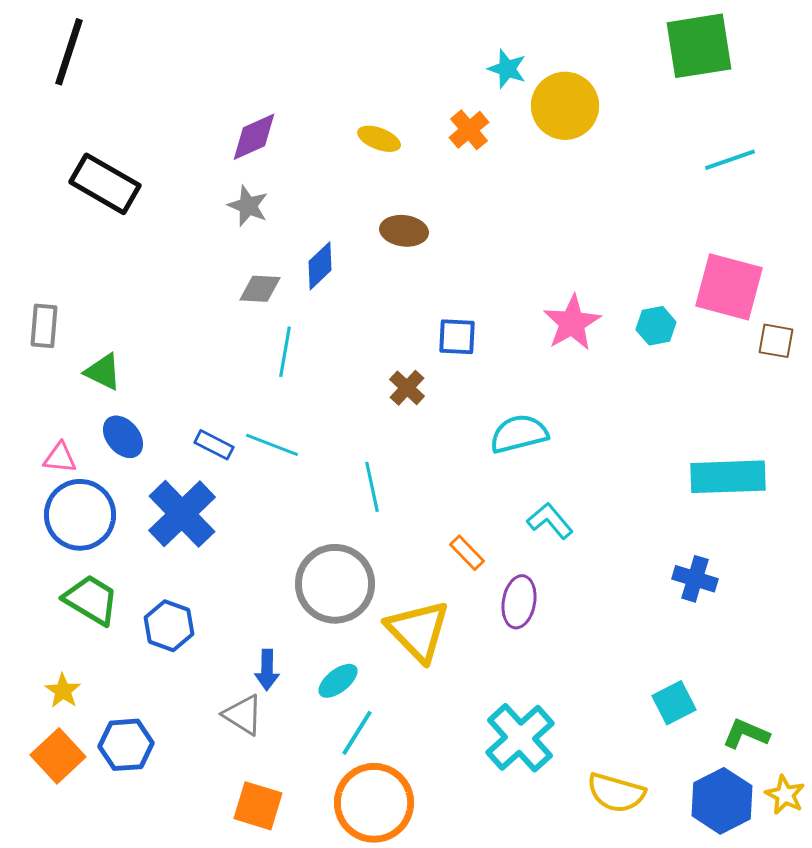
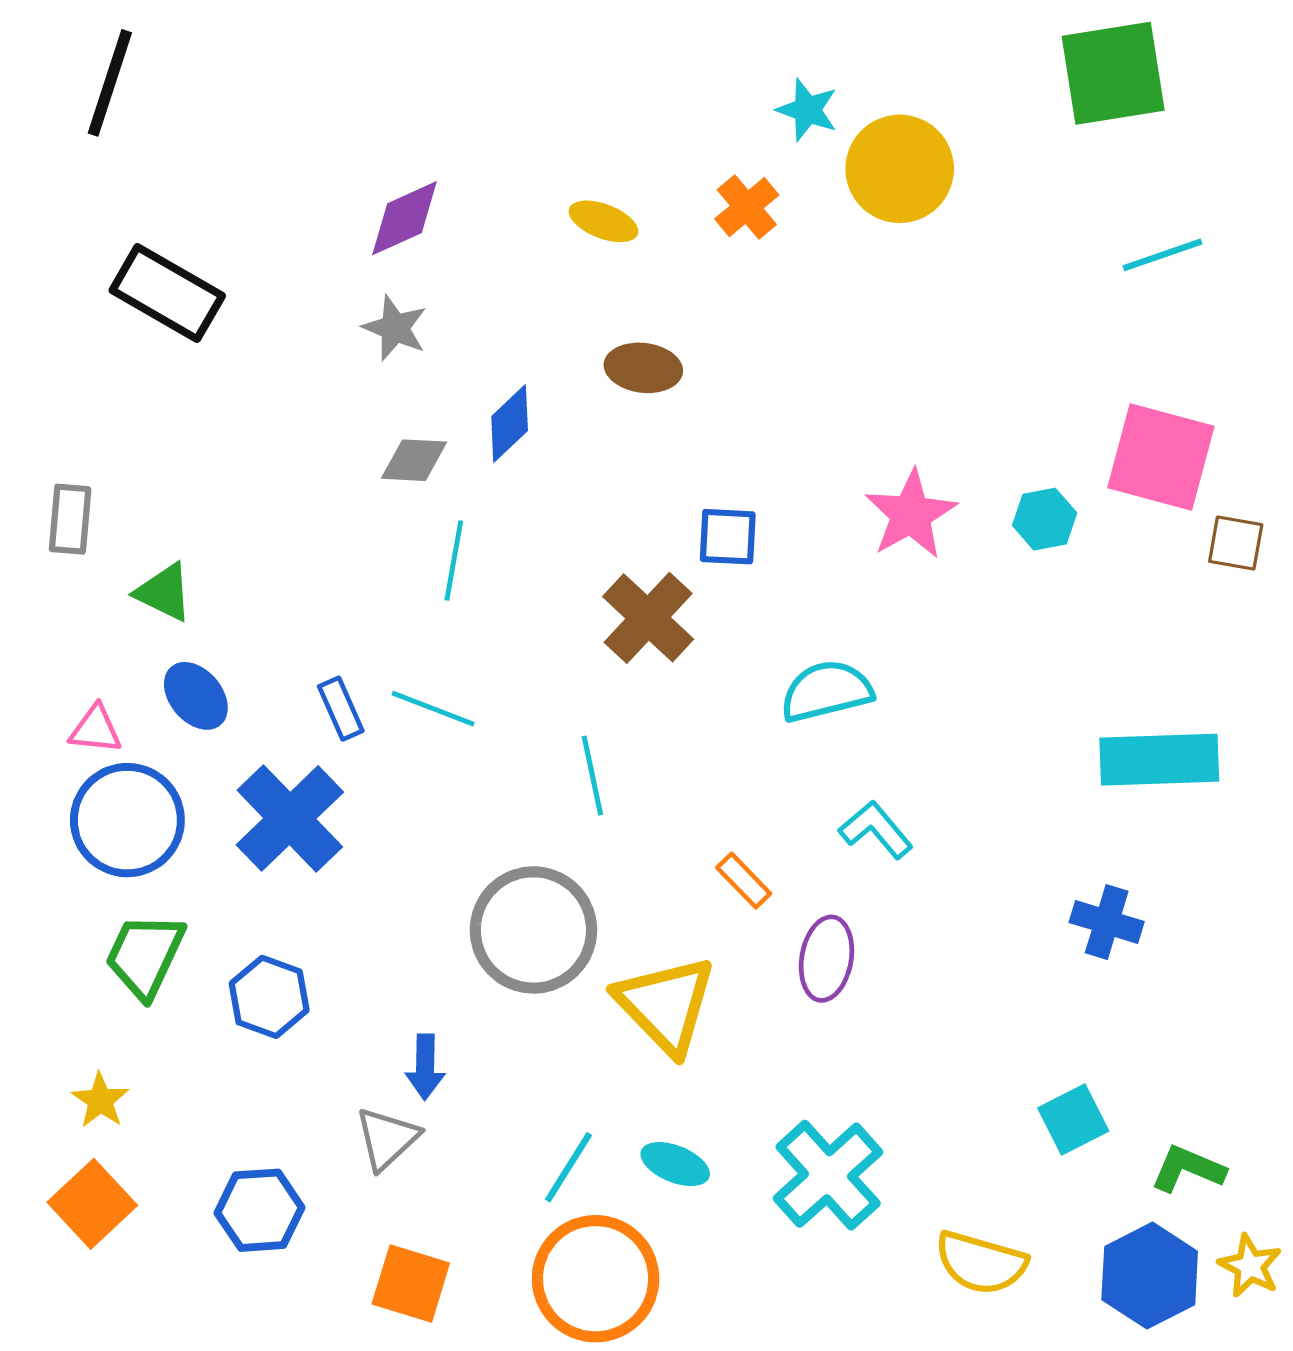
brown cross: (407, 388) -> (648, 618), size x1.6
blue rectangle: (214, 445) -> (341, 709), turned 39
green trapezoid: (91, 600) -> (145, 955), turned -96
cyan ellipse: (338, 681) -> (675, 1164), moved, turned 60
gray triangle: (243, 715) -> (387, 1139), turned 45
blue hexagon: (126, 745) -> (260, 1210), moved

